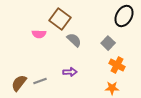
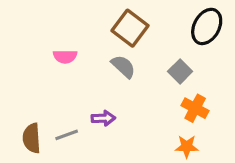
brown square: (60, 19) -> (130, 28), moved
purple arrow: (70, 72) -> (103, 118), moved
brown semicircle: (19, 83) -> (32, 138), turned -42

